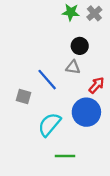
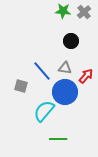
gray triangle: (73, 67) -> (65, 68), moved
blue circle: (86, 112) -> (65, 92), moved

